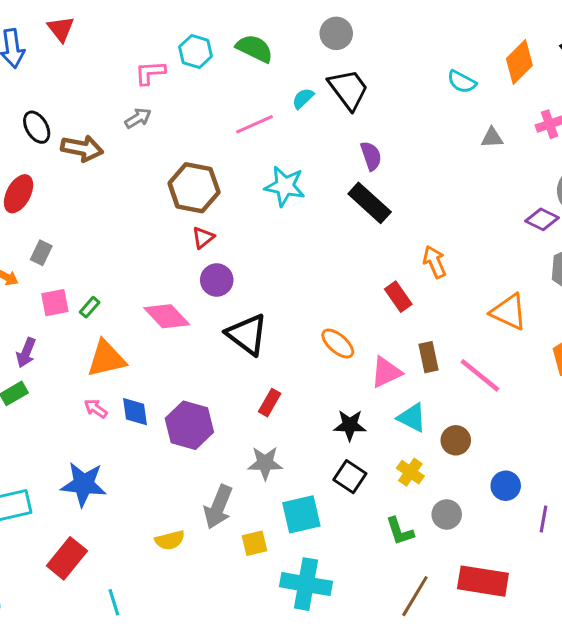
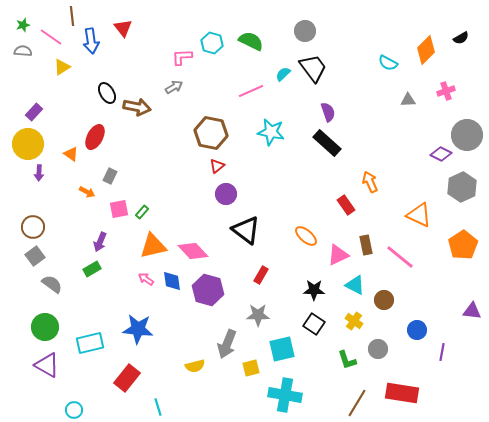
pink diamond: (167, 316) -> (193, 251), moved

